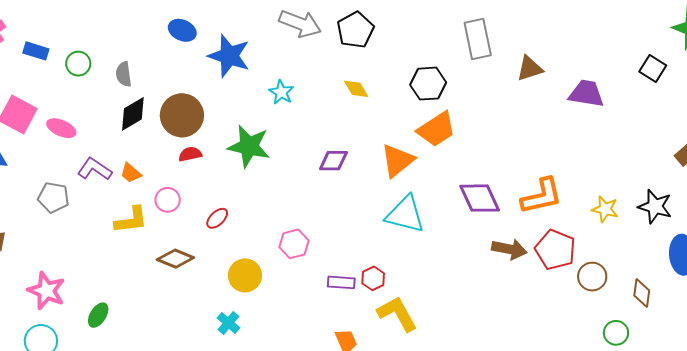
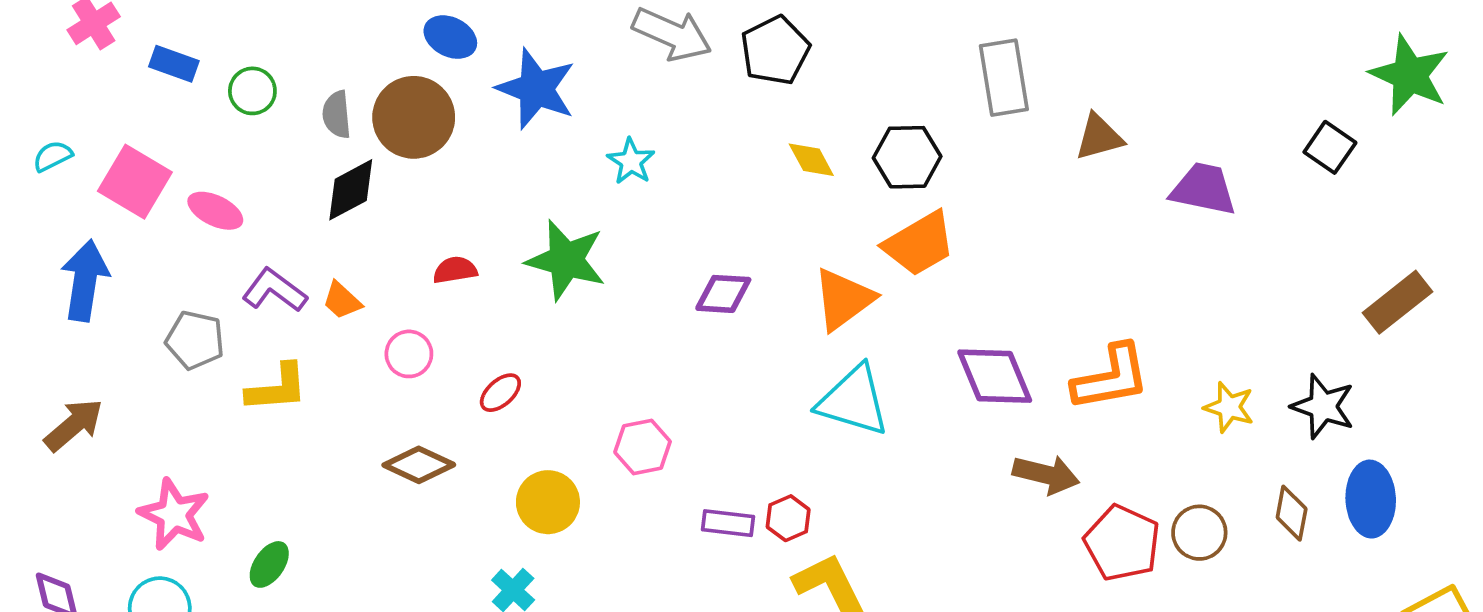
yellow diamond: (356, 89) -> (811, 160), moved
brown circle: (182, 115) -> (414, 117), moved
yellow L-shape: (131, 220) -> (277, 388), moved
red pentagon: (555, 250) -> (1122, 543), moved
brown diamond: (642, 293) -> (1292, 513), moved

